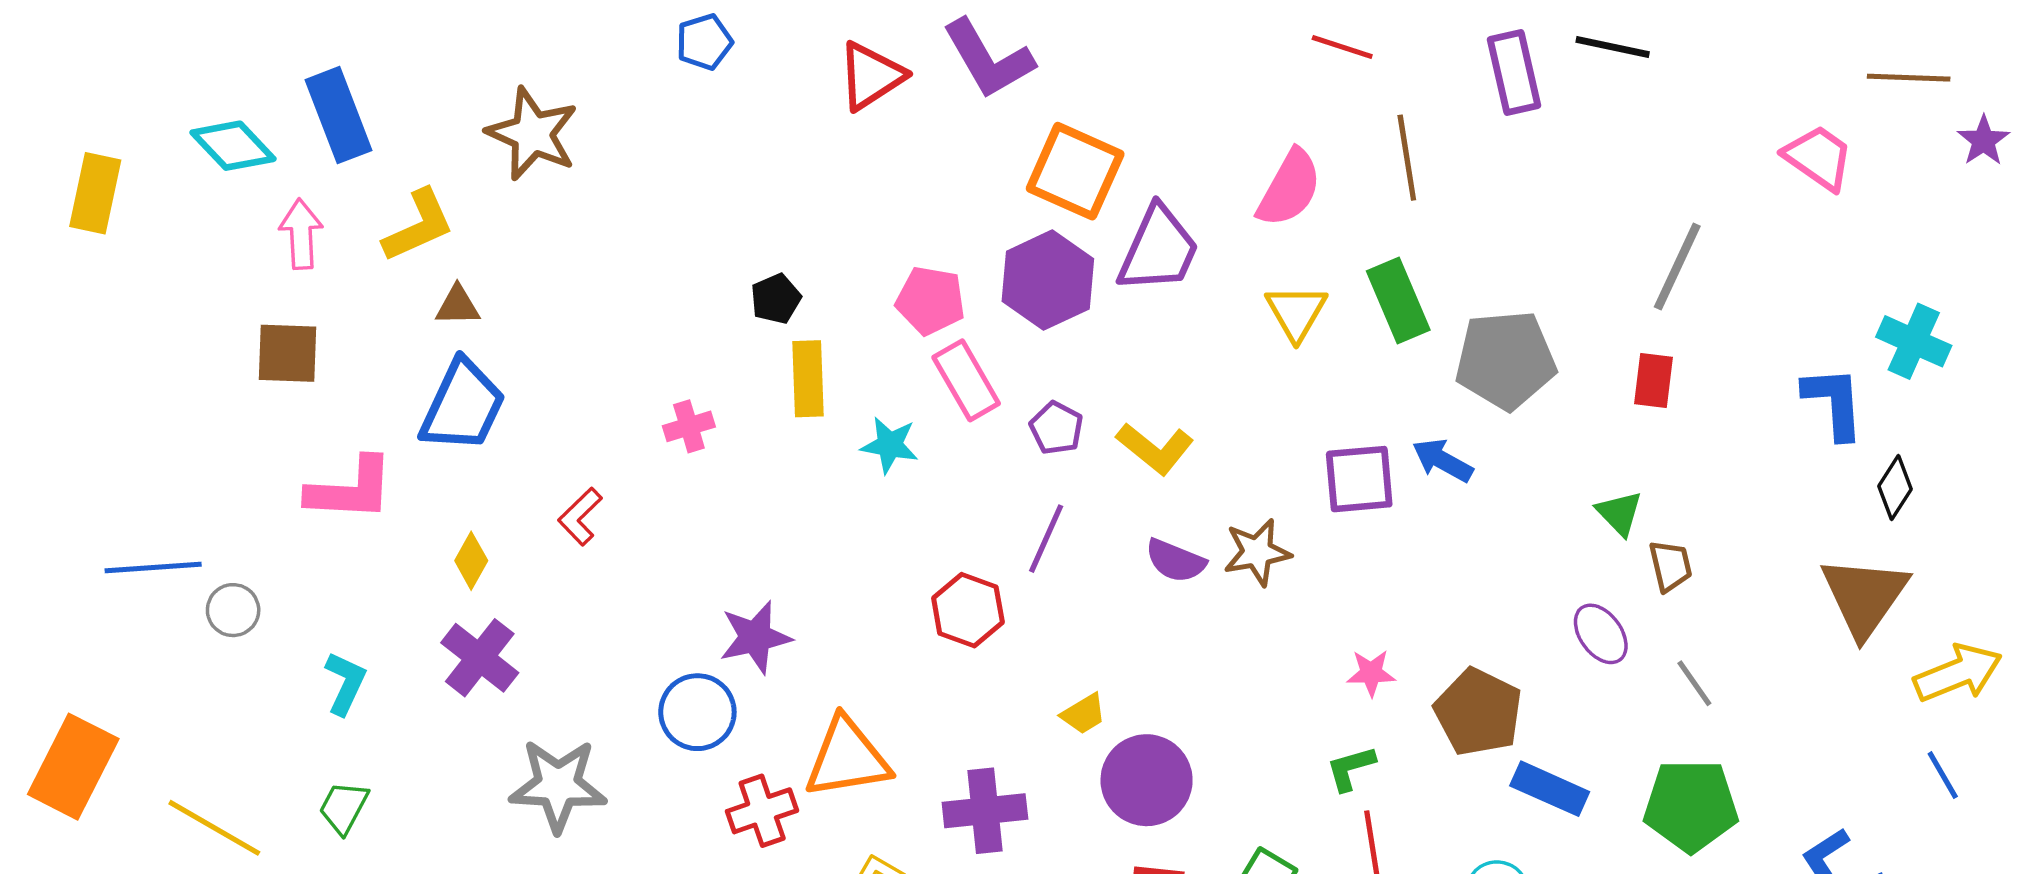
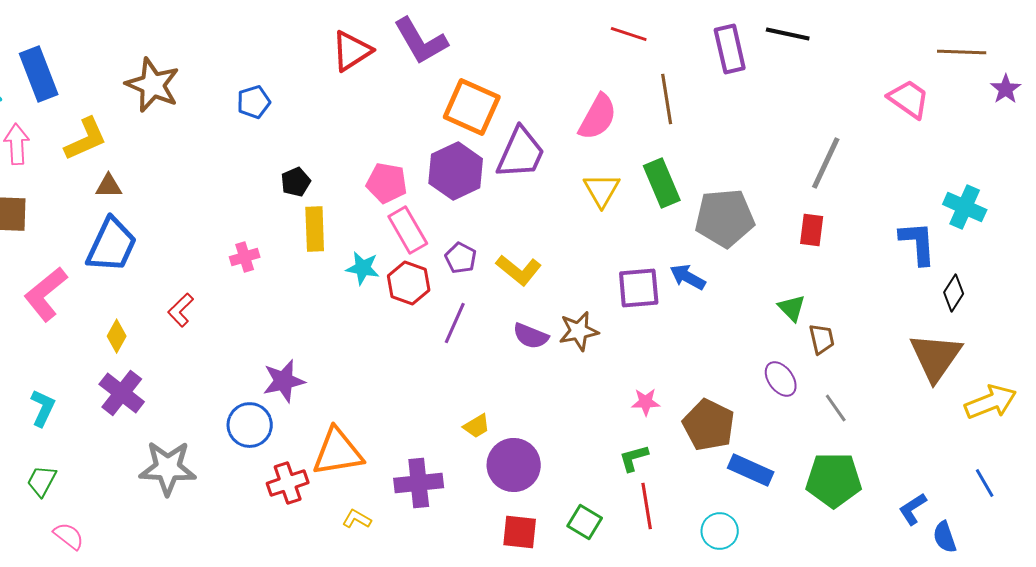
blue pentagon: (704, 42) -> (254, 102), moved
pink L-shape: (350, 489) -> (46, 294), turned 138
red hexagon: (968, 610) -> (409, 283), moved
blue line: (1943, 775) -> (985, 483), moved

